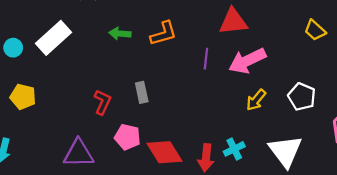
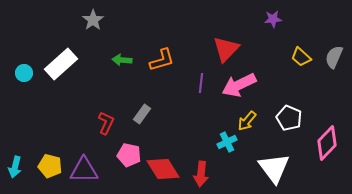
red triangle: (233, 22) -> (226, 49), turned -40
gray rectangle: (142, 92) -> (142, 114), turned 48
yellow pentagon: (23, 97) -> (50, 166), moved
cyan cross: (234, 149) -> (227, 142), moved

